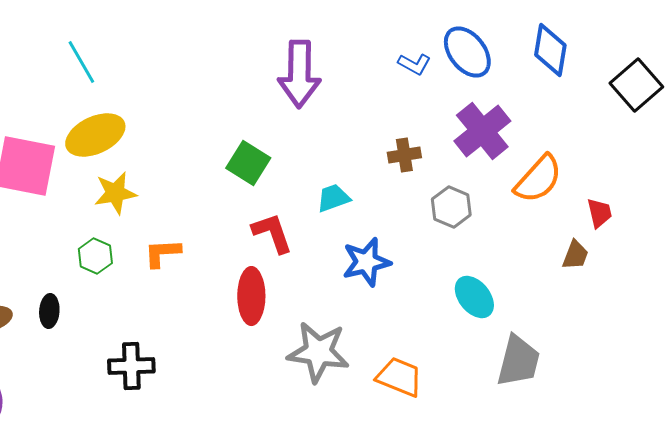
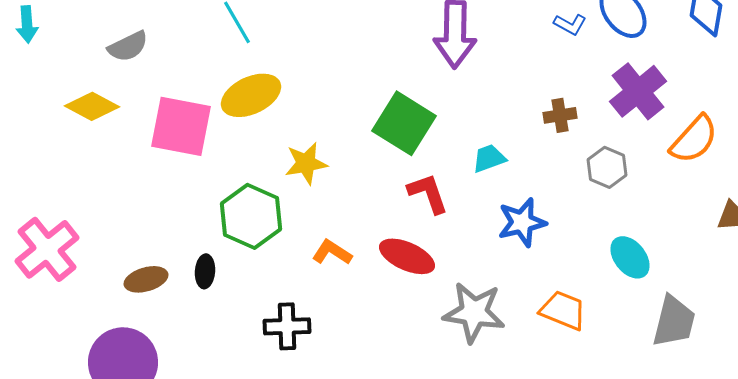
green square: (248, 163) -> (404, 123), size x1.4
yellow star: (115, 193) -> (306, 163), moved
orange L-shape: (162, 253) -> (332, 252), moved, turned 36
green hexagon: (95, 256) -> (251, 216), size x1.8
red ellipse: (251, 296) -> (407, 256), turned -66
orange trapezoid: (399, 377) -> (563, 310), moved

